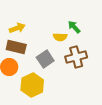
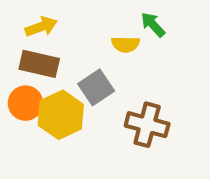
brown cross: (76, 57) -> (147, 125), moved, turned 30
yellow hexagon: (32, 85) -> (61, 115), moved

